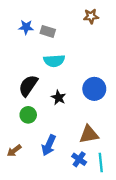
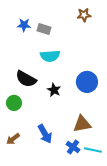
black semicircle: (28, 86) -> (26, 79), turned -95
green circle: (28, 115) -> (14, 103), moved
blue arrow: (49, 145) -> (45, 134), turned -54
cyan line: (101, 163) -> (93, 150), turned -72

